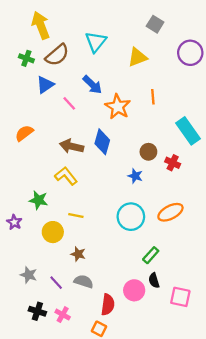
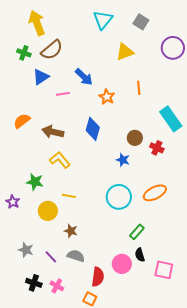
cyan triangle: (96, 42) -> (103, 20), moved
pink line: (69, 103) -> (63, 94), turned -56
orange star: (118, 107) -> (107, 97), size x0.7
brown arrow: (71, 146) -> (53, 132), moved

